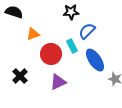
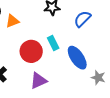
blue semicircle: (87, 31) -> (82, 19), moved
orange triangle: (33, 34) -> (12, 21), moved

